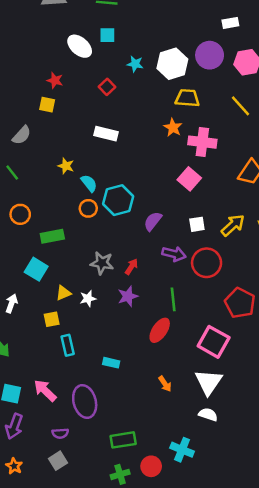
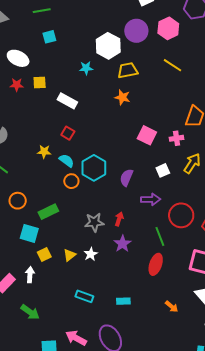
white ellipse: (80, 46) -> (18, 58), moved
cyan star: (135, 64) -> (86, 68), moved
red square: (107, 87) -> (68, 133), moved
yellow square: (47, 105) -> (40, 83), moved
white rectangle: (106, 134) -> (67, 101), moved, turned 30
pink cross: (202, 142) -> (177, 138), moved, size x0.6
red circle: (207, 263) -> (181, 215), moved
cyan square: (36, 269) -> (29, 233), moved
yellow square: (52, 319) -> (44, 255), moved
cyan rectangle: (68, 345) -> (84, 296), turned -42

